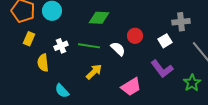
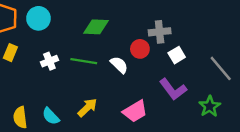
gray cross: (181, 22) -> (160, 32), moved
yellow semicircle: (43, 63) -> (20, 117), moved
yellow arrow: (94, 72) -> (87, 108), moved

